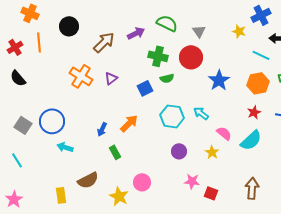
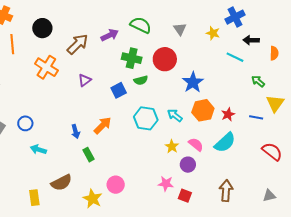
gray triangle: (199, 31) -> (180, 29), moved
orange cross: (81, 76) -> (46, 67), moved
orange hexagon: (258, 83) -> (203, 110), moved
blue circle: (52, 121) -> (25, 123), size x0.6
blue arrow: (102, 129) -> (75, 131), turned -40
pink semicircle: (224, 133) -> (196, 144), moved
purple circle: (179, 151) -> (188, 165), moved
yellow star: (212, 152) -> (172, 146), moved

